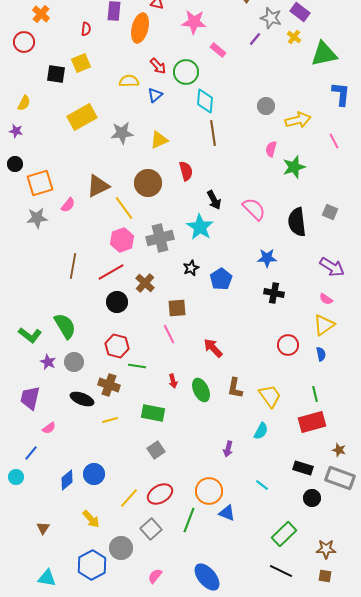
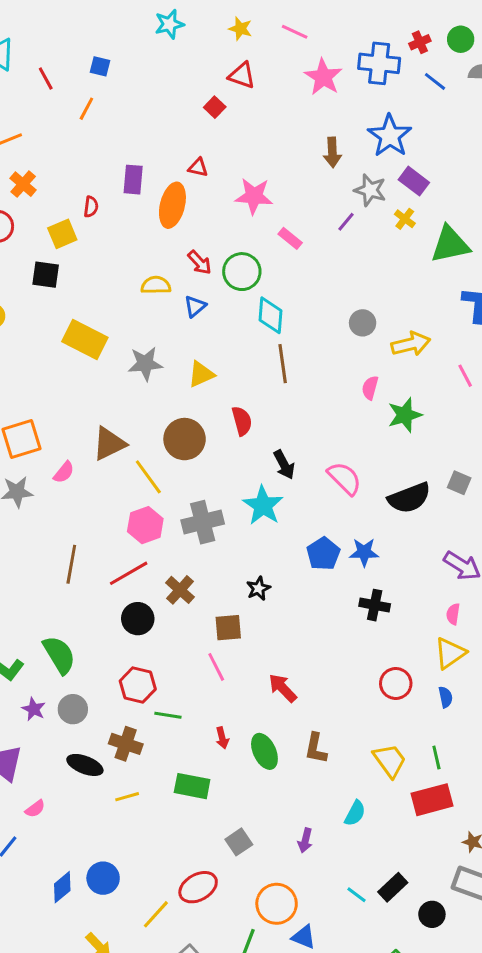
yellow square: (81, 63) -> (62, 234), moved
yellow rectangle: (82, 117) -> (85, 339), turned 56
black semicircle: (297, 222) -> (409, 498), turned -104
black star: (191, 268) -> (258, 588), moved
blue pentagon: (221, 279) -> (323, 554), moved
pink semicircle: (326, 299) -> (453, 614), turned 64
yellow trapezoid: (270, 396) -> (390, 760), moved
gray square: (156, 450) -> (239, 842), moved
black rectangle: (303, 468) -> (393, 887), moved, turned -60
red ellipse: (160, 494) -> (198, 887), moved

